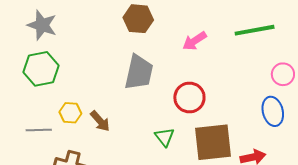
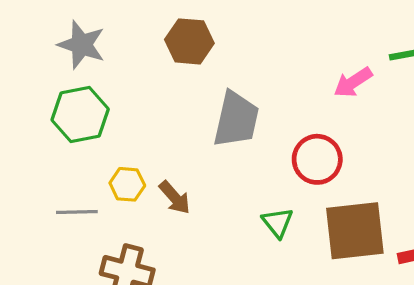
brown hexagon: (138, 19) -> (189, 41), moved
pink arrow: (195, 41) -> (353, 82), moved

